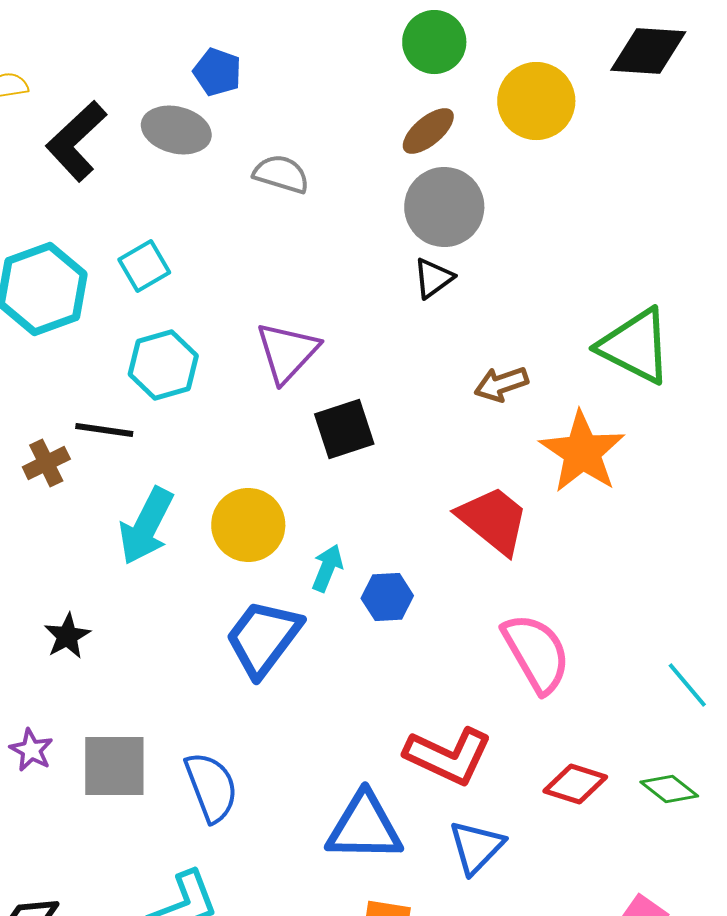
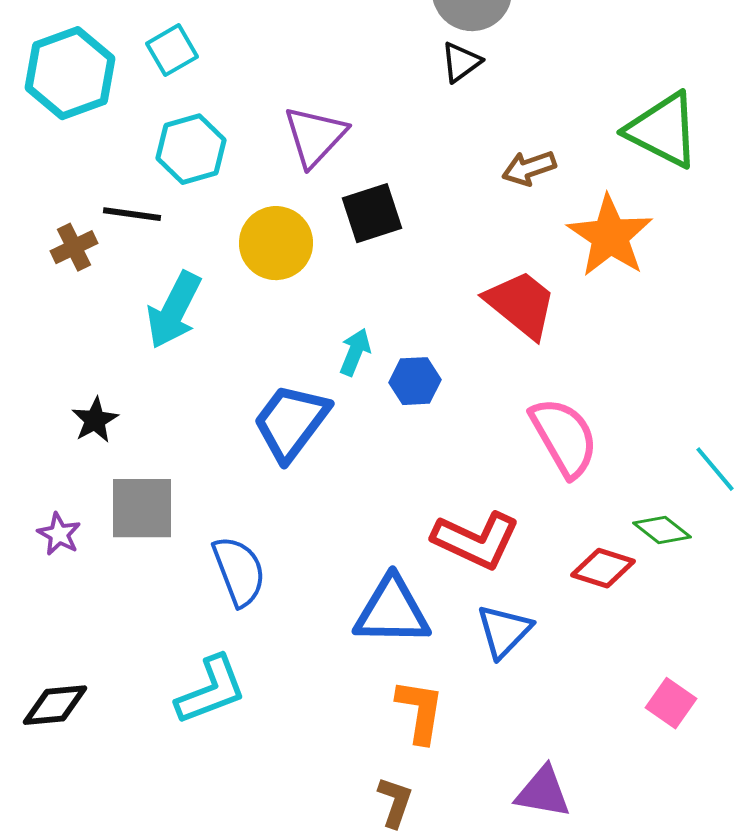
yellow circle: (248, 525) -> (276, 243), moved
gray square: (114, 766) -> (142, 508), moved
green diamond: (669, 789) -> (662, 530), moved

